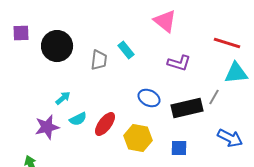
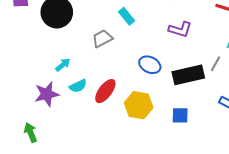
gray trapezoid: (99, 60) -> (102, 38), moved, turned -125

